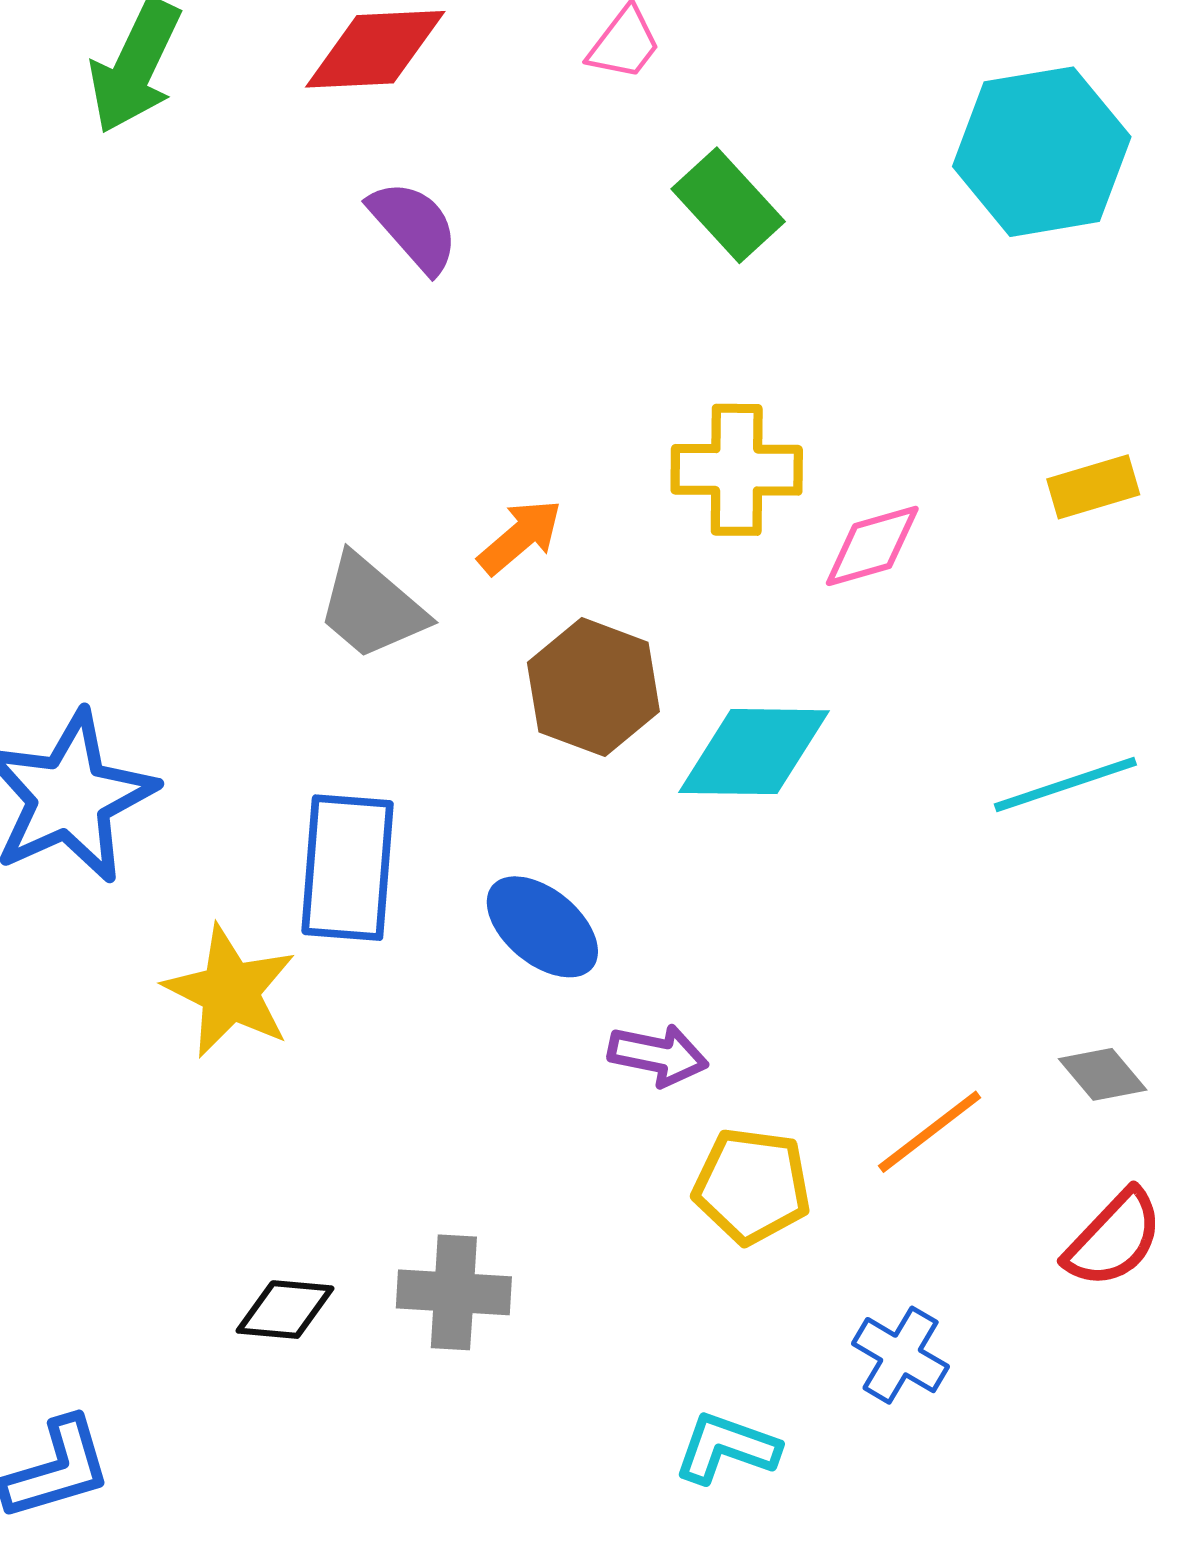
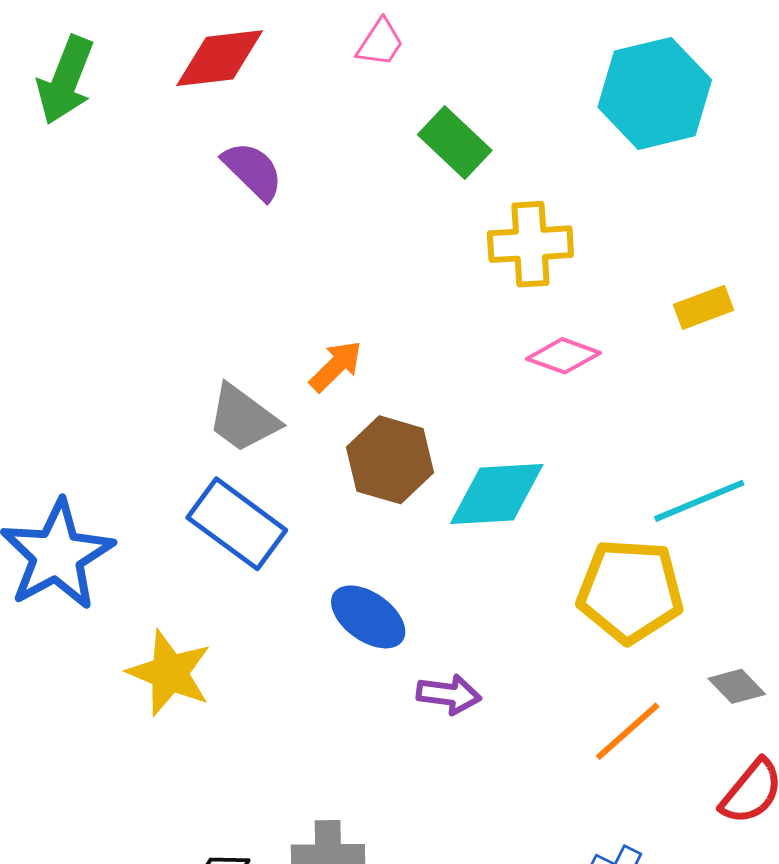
yellow cross: (737, 470) -> (530, 244), moved
pink diamond: (872, 546) -> (564, 356), turned 40
blue rectangle: (348, 868) -> (237, 524), moved, turned -54
yellow pentagon: (752, 1186) -> (630, 591), moved, size x1.4

